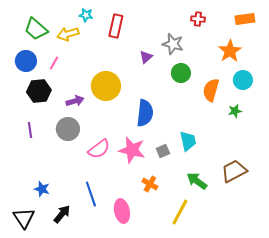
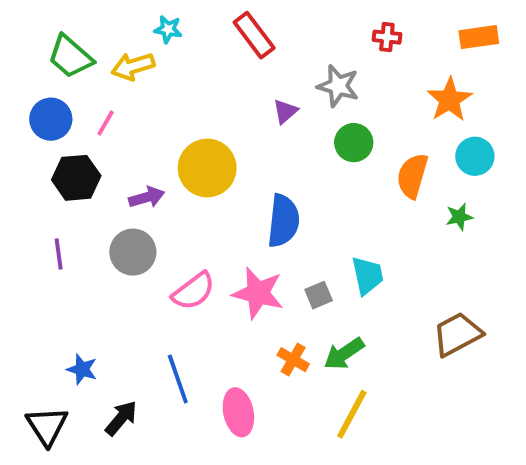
red rectangle: (116, 26) -> (254, 35), moved, turned -50
green arrow: (197, 181) -> (344, 354), moved, turned -70

